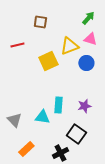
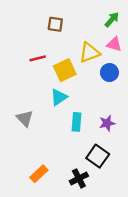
red line: (17, 45) -> (38, 58), moved
cyan triangle: (42, 117) -> (59, 97), moved, turned -42
gray triangle: (14, 120) -> (25, 118), moved

